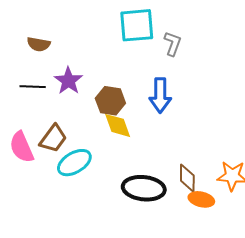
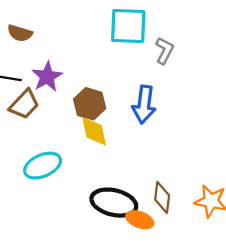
brown trapezoid: (53, 139) -> (24, 104), moved
orange ellipse: (201, 199) -> (140, 220), moved

